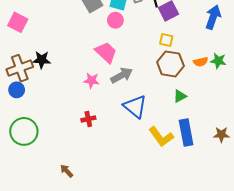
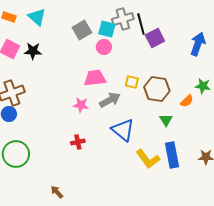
yellow square: (166, 40) -> (132, 82), moved
pink trapezoid: (106, 52) -> (95, 78), turned -50
black star: (42, 60) -> (33, 51), moved
orange semicircle: (201, 62) -> (187, 101), moved, turned -32
green triangle: (180, 96) -> (166, 120), turned -32

